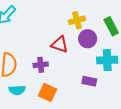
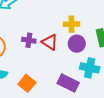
purple cross: (41, 65) -> (29, 40), moved
purple rectangle: (89, 81) -> (68, 83), size x1.5

